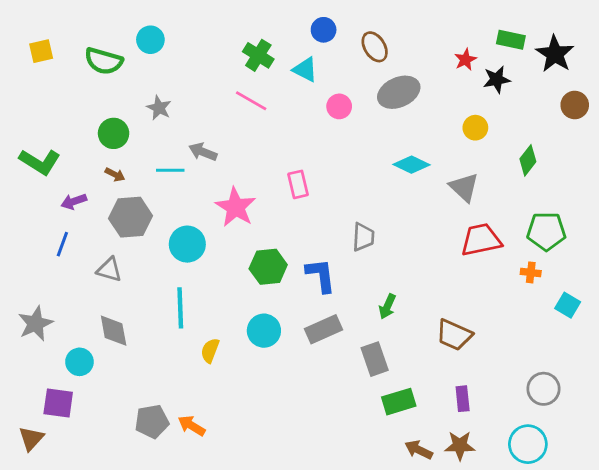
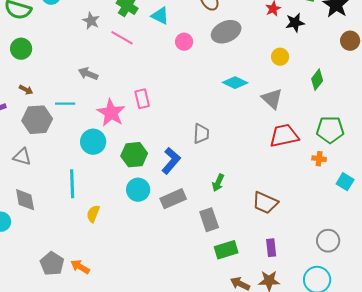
gray star: (159, 108) -> (91, 21), moved
green circle: (114, 133) -> (21, 49), moved
cyan line: (170, 170) -> (65, 104), moved
pink rectangle: (298, 184) -> (142, 99), moved
cyan circle: (187, 244) -> (93, 142), moved
blue L-shape: (321, 275) -> (171, 161), turned 48
cyan circle: (264, 331) -> (138, 190), moved
gray pentagon: (152, 421) -> (52, 264), turned -30

